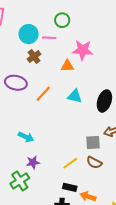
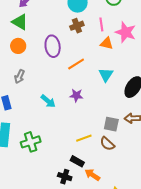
pink line: (49, 38) -> (101, 24), moved, turned 64
purple ellipse: (16, 83) -> (53, 46), turned 55
cyan triangle: (75, 96) -> (106, 75), turned 35
purple star: (33, 162) -> (76, 95), moved

